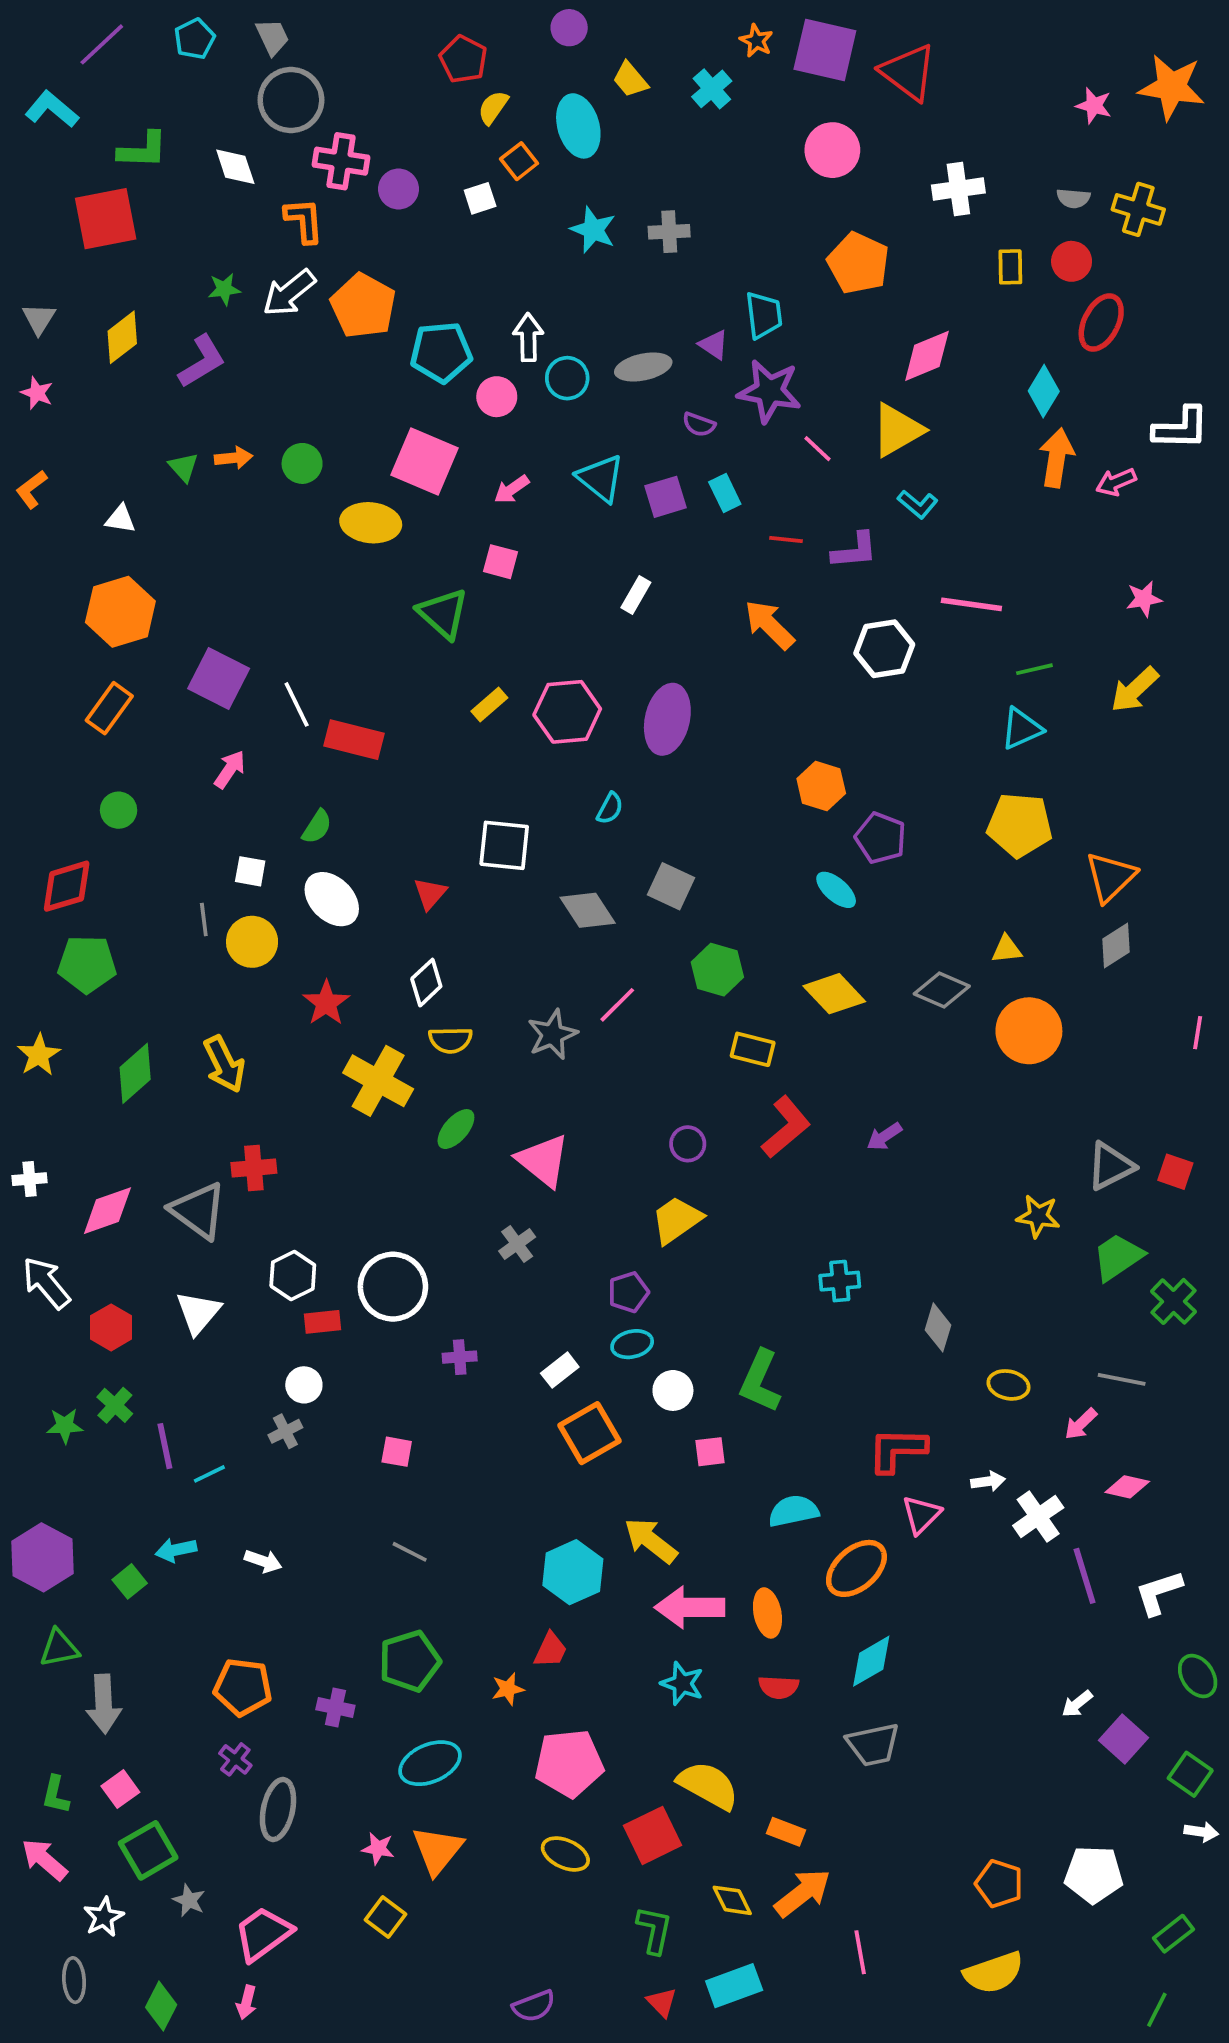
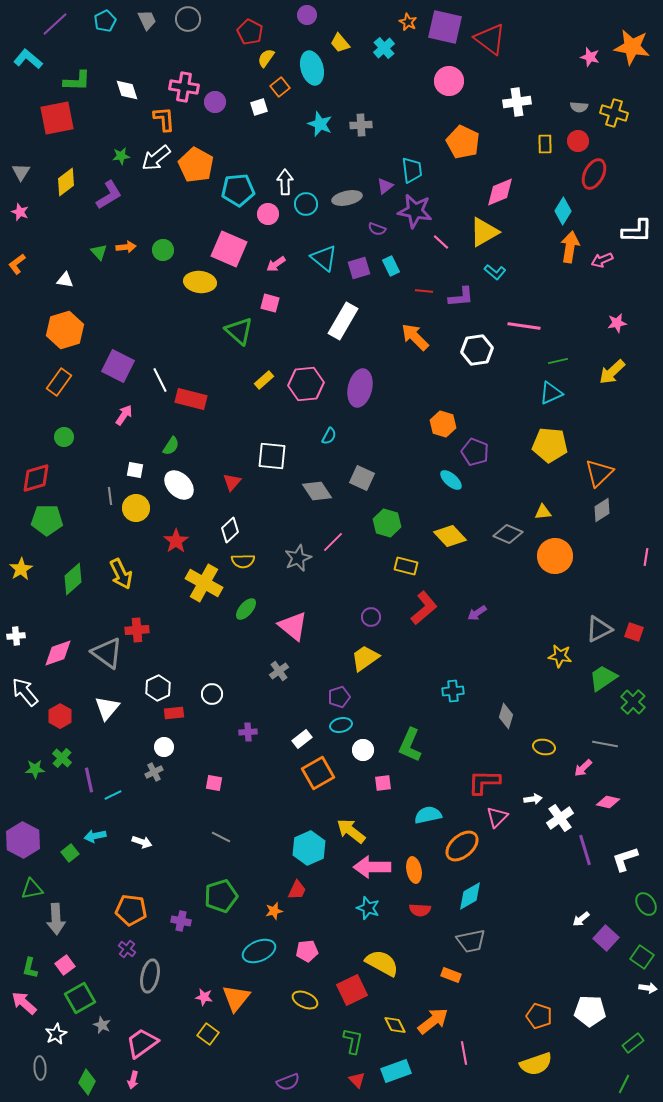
gray circle: (291, 100) -> (188, 19), moved, size x0.7
purple triangle: (714, 345) -> (385, 186), turned 48
white rectangle: (636, 595) -> (343, 321), size x1.8
white circle: (393, 1287) -> (212, 694), size x0.6
cyan ellipse: (430, 1763) -> (259, 951), moved
pink pentagon: (569, 1763) -> (307, 951), size x0.6
orange rectangle: (786, 1832) -> (451, 975), moved

